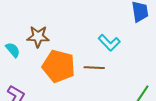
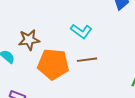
cyan L-shape: (109, 43) -> (81, 31), moved

